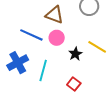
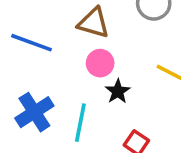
blue line: (31, 35) -> (32, 43), moved
black star: (75, 54) -> (118, 91), moved

